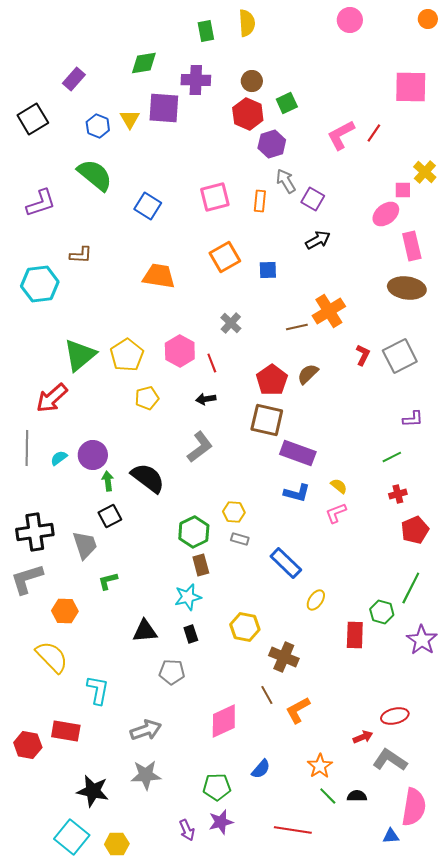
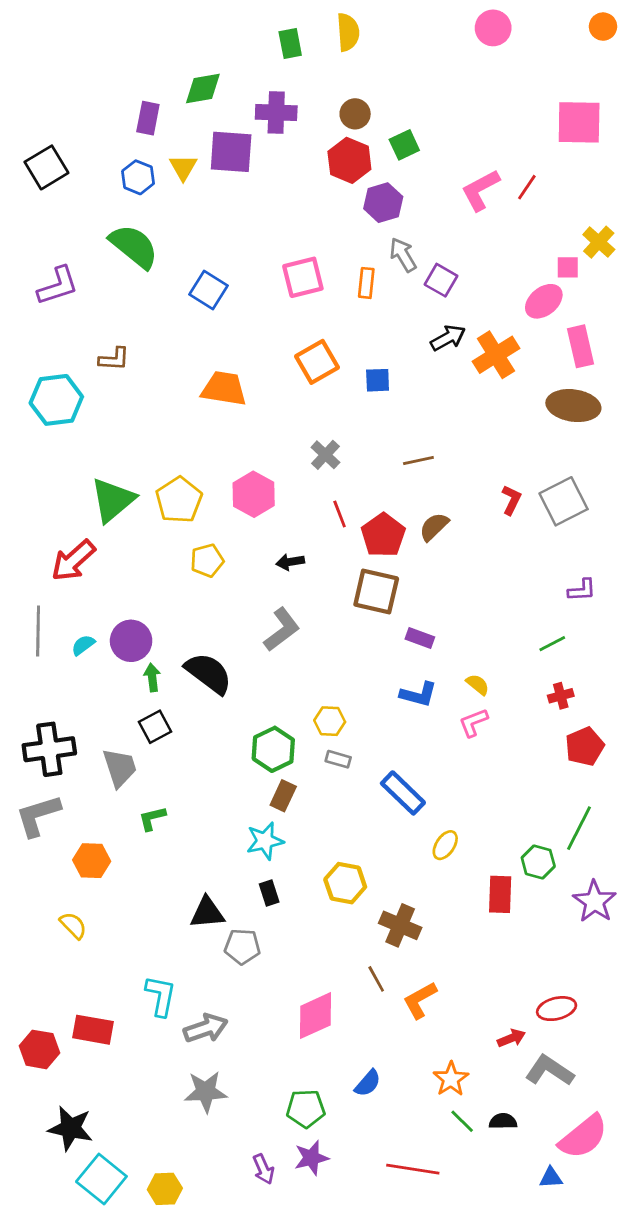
purple rectangle: (74, 79) -> (148, 118), moved, turned -30
orange cross: (329, 311) -> (496, 355), moved
red line: (212, 363) -> (340, 514), moved
purple rectangle: (298, 453) -> (420, 638), size x0.6
brown rectangle: (201, 565) -> (283, 796), turned 40
black triangle: (145, 631) -> (207, 913), moved
yellow semicircle: (52, 657) -> (73, 925), size x0.6
cyan L-shape: (98, 690) -> (161, 996), moved
black star: (93, 791) -> (70, 1128), moved
pink semicircle: (414, 807) -> (583, 1137), turned 42

